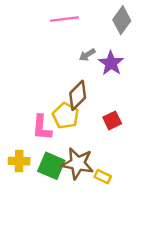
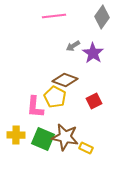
brown diamond: (78, 95) -> (65, 80), turned 65

